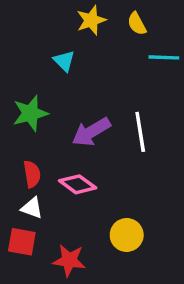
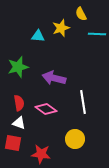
yellow star: (91, 20) -> (61, 28), moved
cyan triangle: (64, 61) -> (38, 36), turned -40
purple arrow: (91, 132) -> (54, 78), turned 45
white line: (140, 132) -> (83, 102), moved

